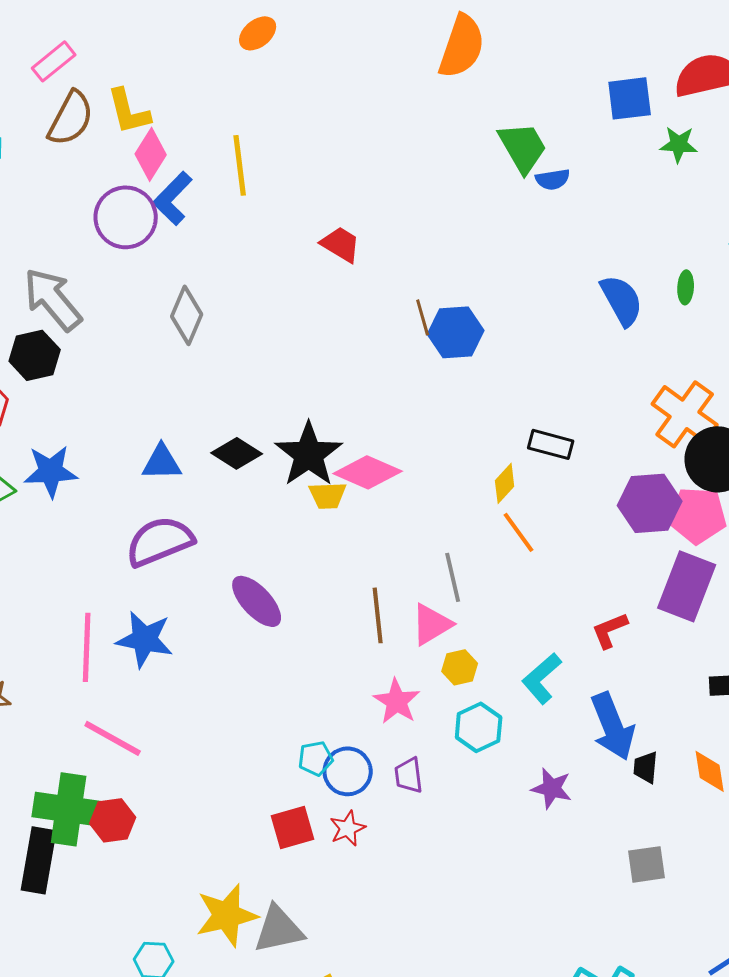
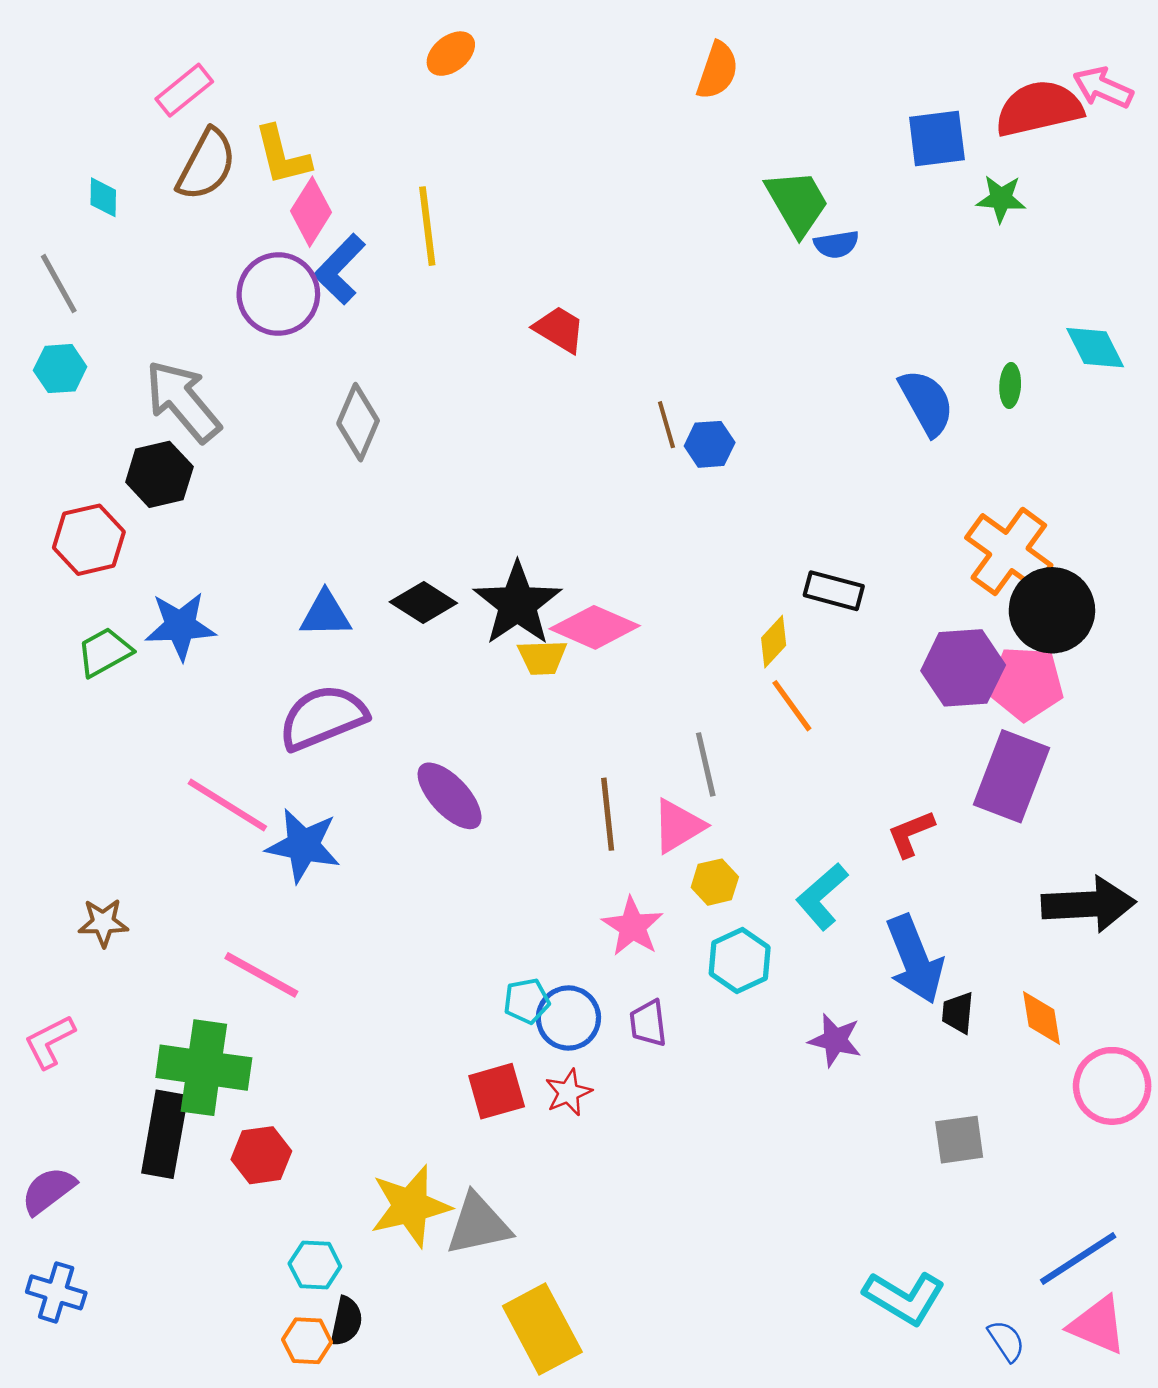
orange semicircle: (462, 46) -> (717, 71), size x0.7
blue hexagon: (456, 332) -> (710, 444), size x0.7
pink line: (87, 647) -> (227, 805), moved, turned -60
red hexagon: (113, 820) -> (261, 1155), moved

